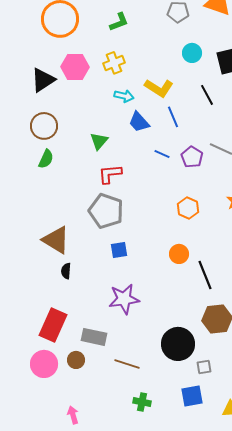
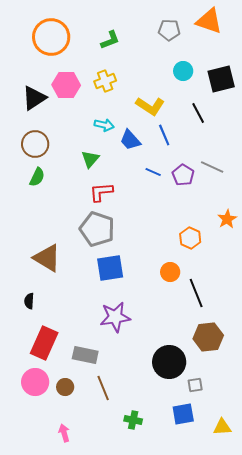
cyan arrow: (124, 96) -> (104, 125), moved
orange hexagon: (188, 208) -> (190, 238), moved
blue square: (119, 250) -> (110, 268), size x1.6
black semicircle: (66, 271) -> (29, 301), moved
brown circle: (76, 360) -> (65, 387), moved
brown line: (127, 364) -> (103, 388), moved, turned 50

